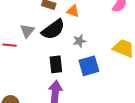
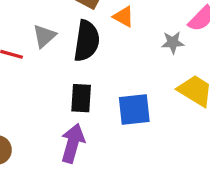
black semicircle: (53, 29) -> (87, 41), turned -55
gray star: (79, 41) -> (173, 42), moved

